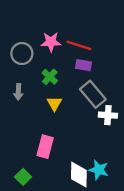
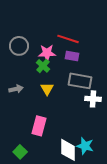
pink star: (51, 42) -> (47, 53), moved
gray arrow: (18, 92) -> (16, 89), moved, turned -104
gray rectangle: (93, 94) -> (80, 81), turned -40

